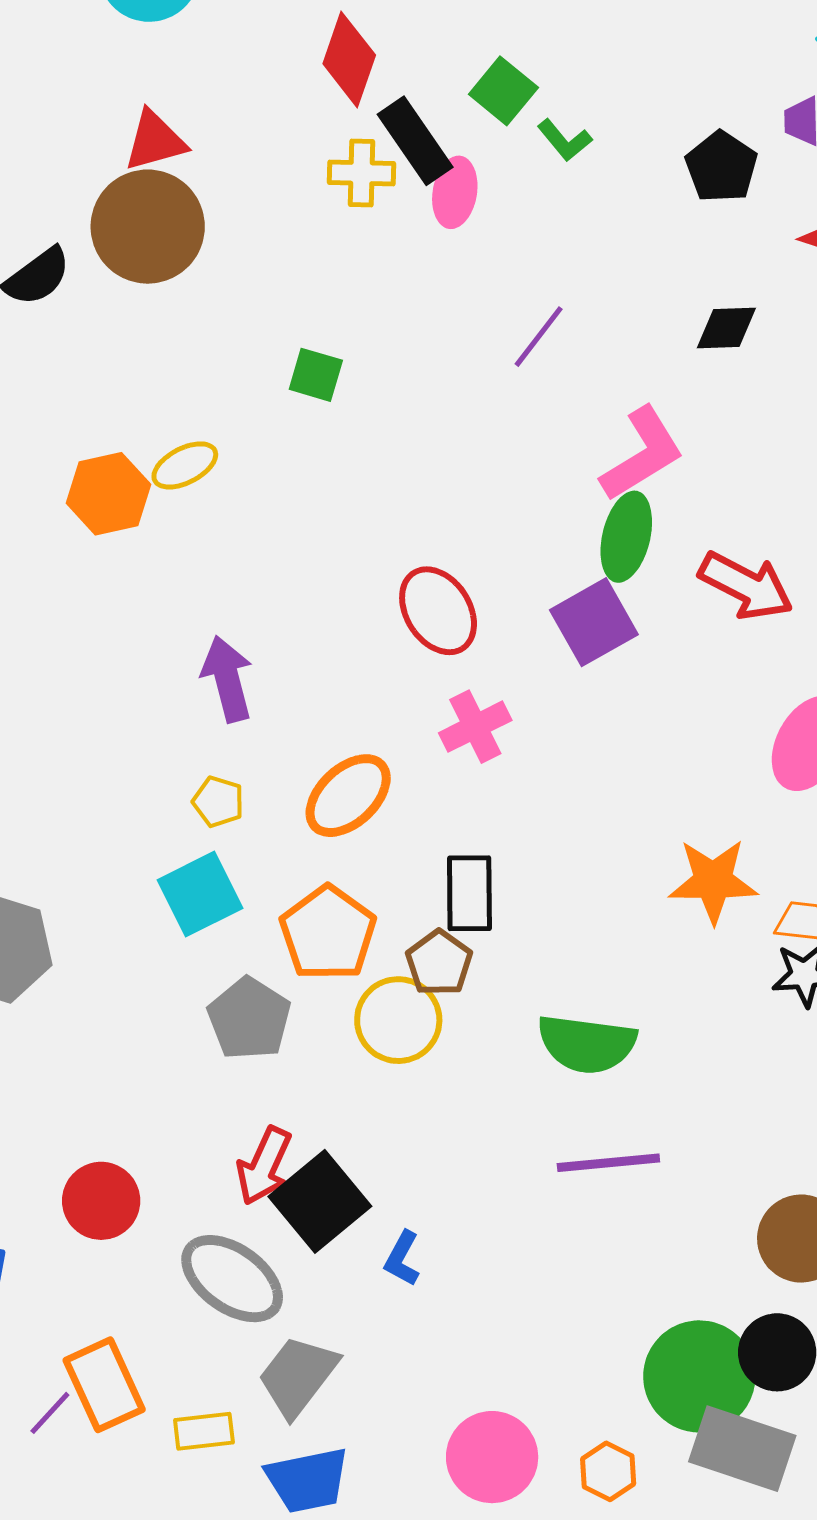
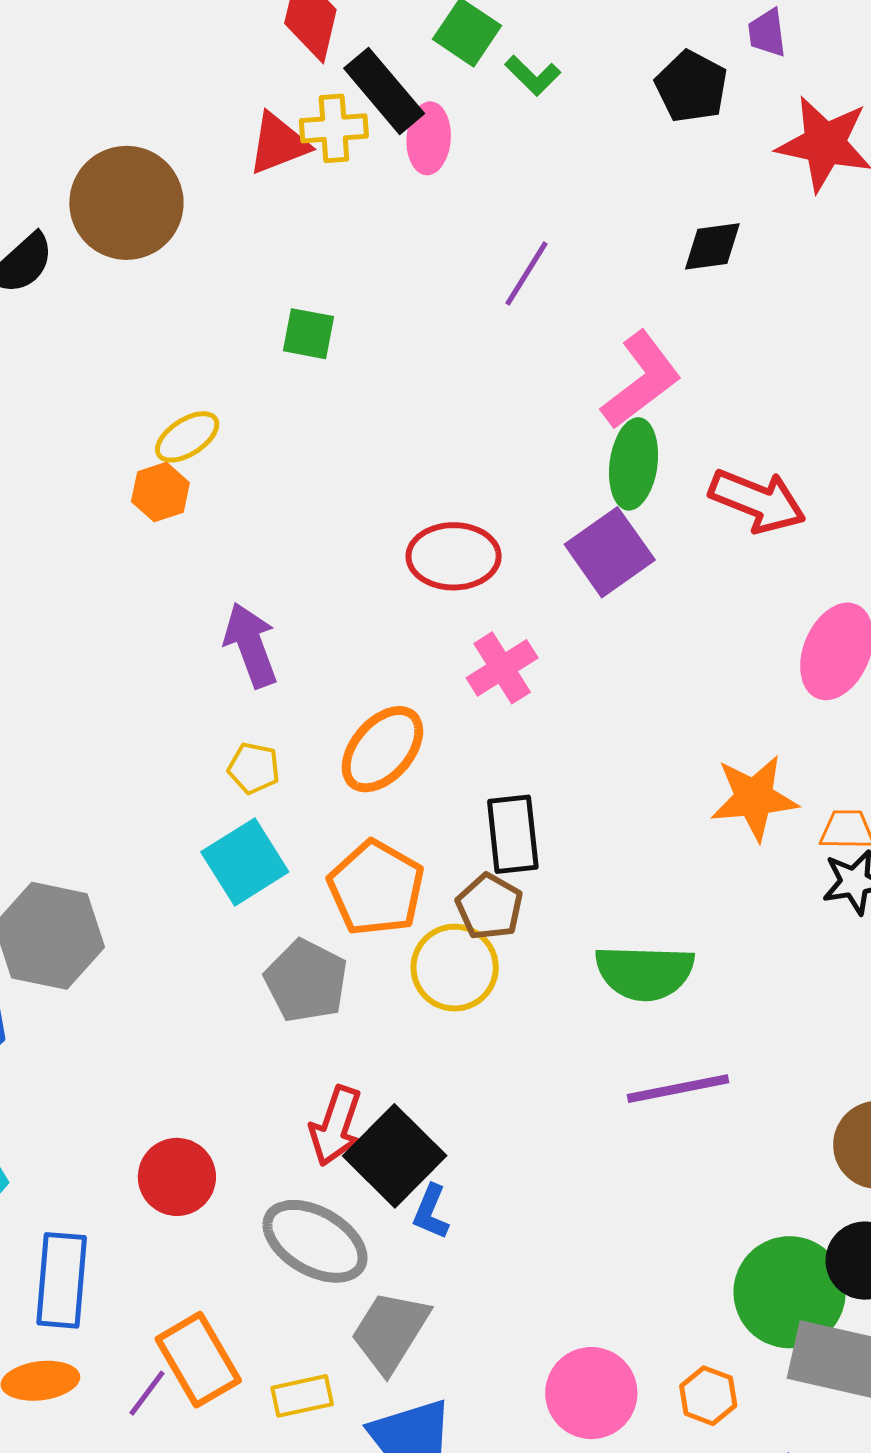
red triangle: (155, 141) -> (278, 144), moved
orange hexagon: (108, 494) -> (160, 492), moved, size x0.7
red ellipse: (438, 611) -> (454, 556), turned -52
blue L-shape: (402, 1259) -> (431, 1212), moved

